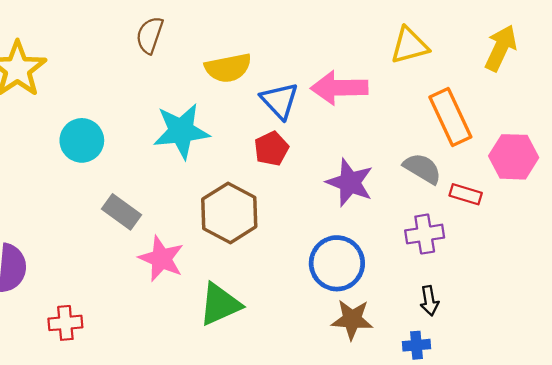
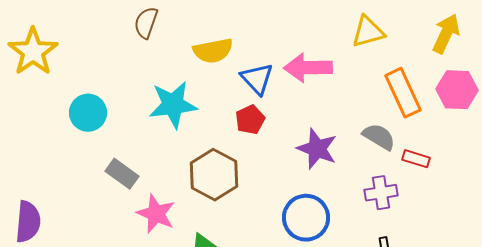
pink hexagon: (514, 157) -> (457, 90), moved

